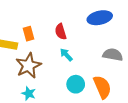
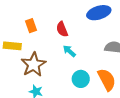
orange rectangle: (28, 34) -> (31, 26), moved

